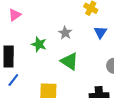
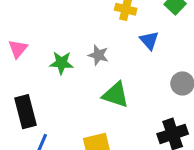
green star: (39, 44) -> (61, 63), moved

